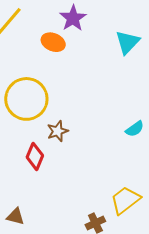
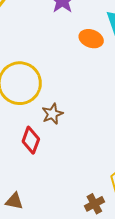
orange ellipse: (53, 42) -> (91, 39), moved

